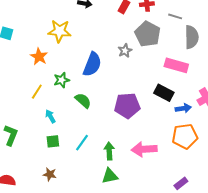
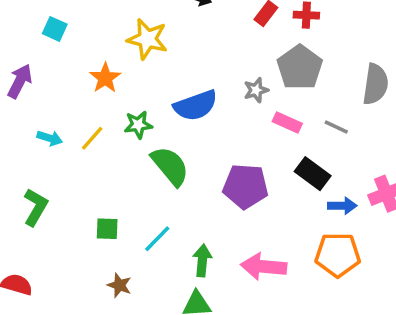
gray line: (175, 16) -> (336, 127), moved
blue semicircle: (92, 64) -> (196, 105), turned 40
pink rectangle: (176, 65) -> (287, 123), moved, size x0.7
green semicircle: (83, 101) -> (170, 166), size x1.4
cyan arrow: (50, 116) -> (50, 138), moved, turned 128
brown star: (50, 174) -> (119, 285), moved

